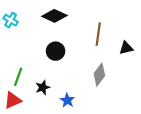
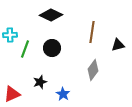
cyan cross: (11, 20) -> (10, 35), moved, turned -32
green line: (18, 77) -> (25, 49), moved

